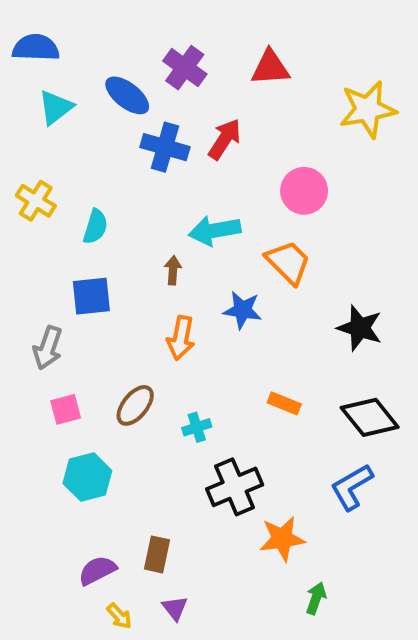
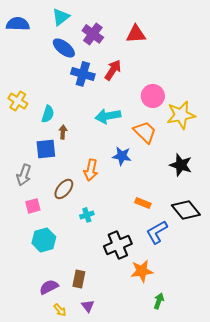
cyan triangle: (56, 107) -> (61, 17), moved
yellow star: (368, 109) -> (181, 115), moved
brown arrow: (173, 270) -> (63, 132), moved
brown ellipse: (135, 405) -> (64, 189), moved
cyan cross: (197, 427) -> (87, 215), moved
blue L-shape: (352, 487) -> (157, 232), moved

